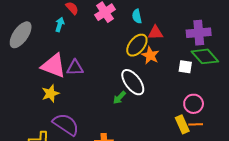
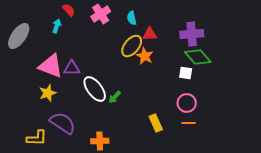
white square: (185, 67) -> (186, 73), moved
white ellipse: (133, 82) -> (95, 89), moved
yellow rectangle: (182, 124) -> (156, 123), moved

